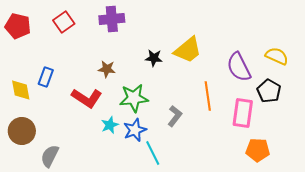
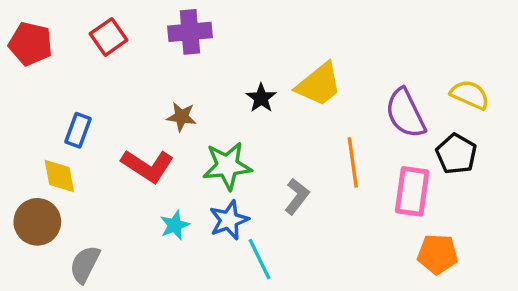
black star: (154, 58) -> (261, 98), turned 30
yellow diamond: (21, 90) -> (59, 176), moved
cyan star: (110, 125) -> (175, 225), moved

